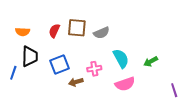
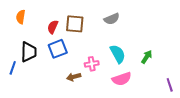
orange semicircle: (23, 32) -> (21, 17), moved, turned 96
gray semicircle: (101, 33) -> (112, 19), moved
green arrow: (151, 61) -> (147, 57), turned 152
blue square: (59, 65) -> (58, 49), moved

